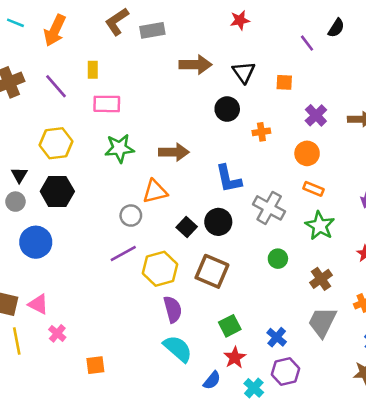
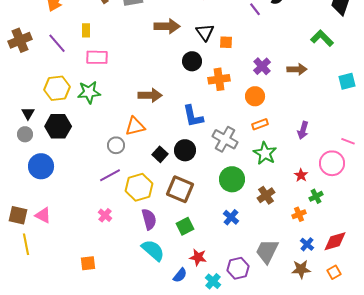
orange square: (284, 82) -> (226, 42), moved
orange cross: (261, 132) -> (219, 79), size x1.5
green star: (119, 148) -> (89, 92), moved
orange rectangle: (313, 189) -> (260, 124), turned -42
green circle: (278, 259) -> (232, 179), size x1.6
gray trapezoid: (322, 322) -> (267, 251), moved
green square: (230, 326) -> (185, 226), moved
pink cross: (57, 333) -> (105, 215), moved
blue cross: (277, 337) -> (231, 217), moved
red star: (235, 358) -> (198, 257), turned -30

